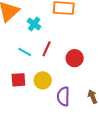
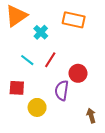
yellow circle: (43, 80) -> (37, 107), moved
purple semicircle: (63, 96) -> (62, 91), moved

